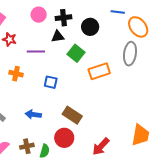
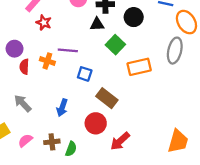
purple line: (36, 52) -> (68, 50), moved
blue arrow: (33, 114) -> (62, 108), turned -84
brown rectangle: (72, 115) -> (107, 98), moved
red circle: (64, 138) -> (96, 123), moved
red arrow: (101, 146) -> (120, 141), moved

